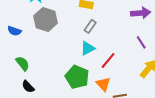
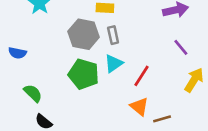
gray hexagon: (46, 19) -> (84, 34), moved
gray rectangle: (90, 26) -> (113, 35), turned -40
green pentagon: (77, 77) -> (84, 74), moved

